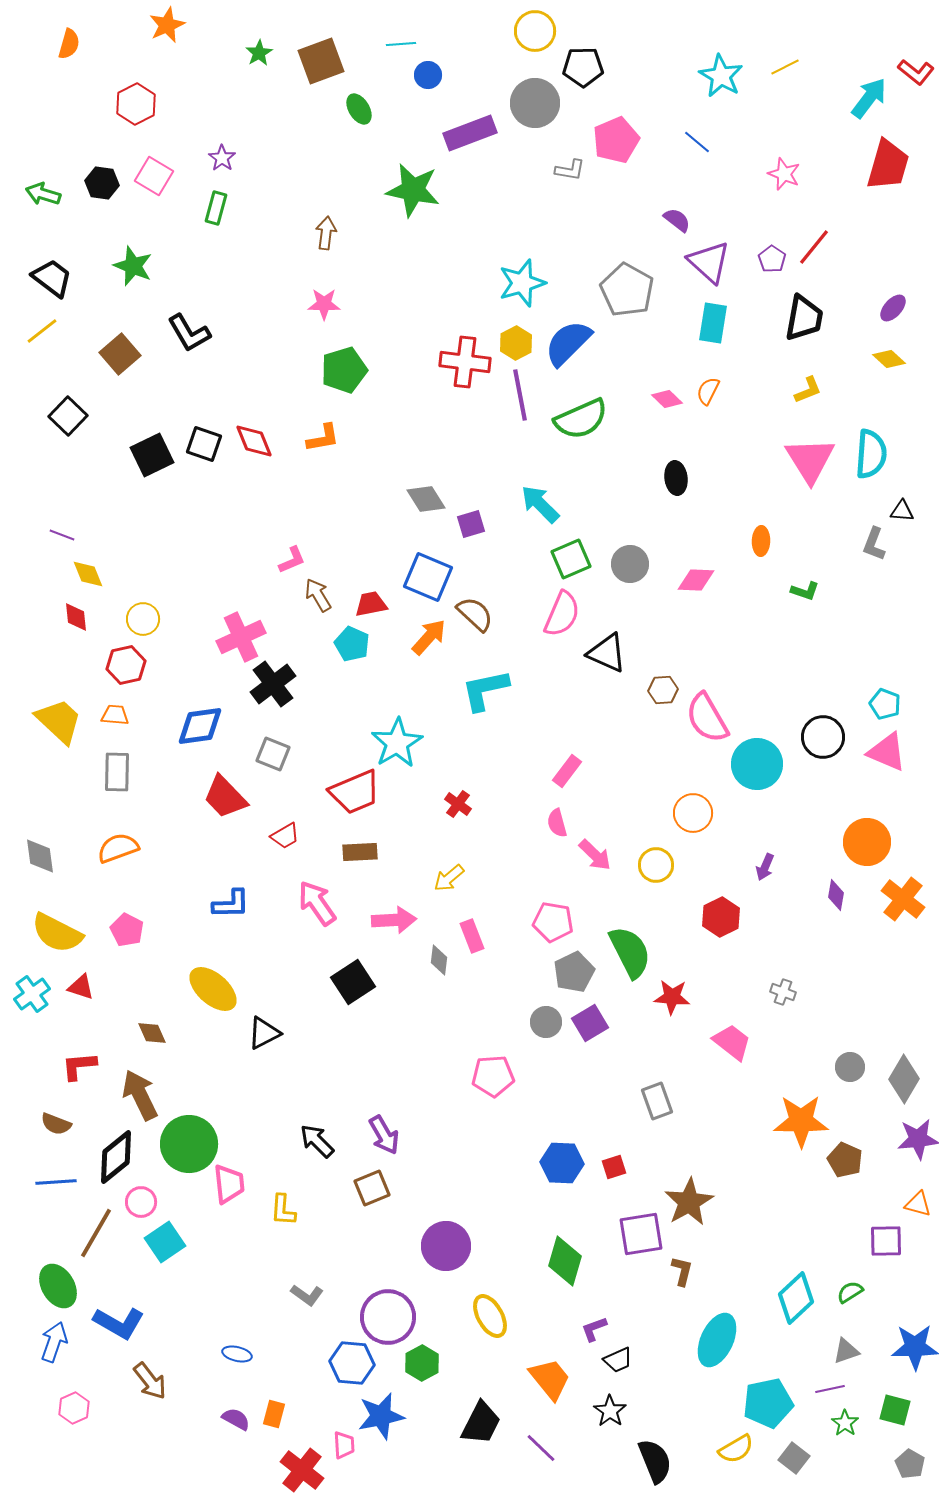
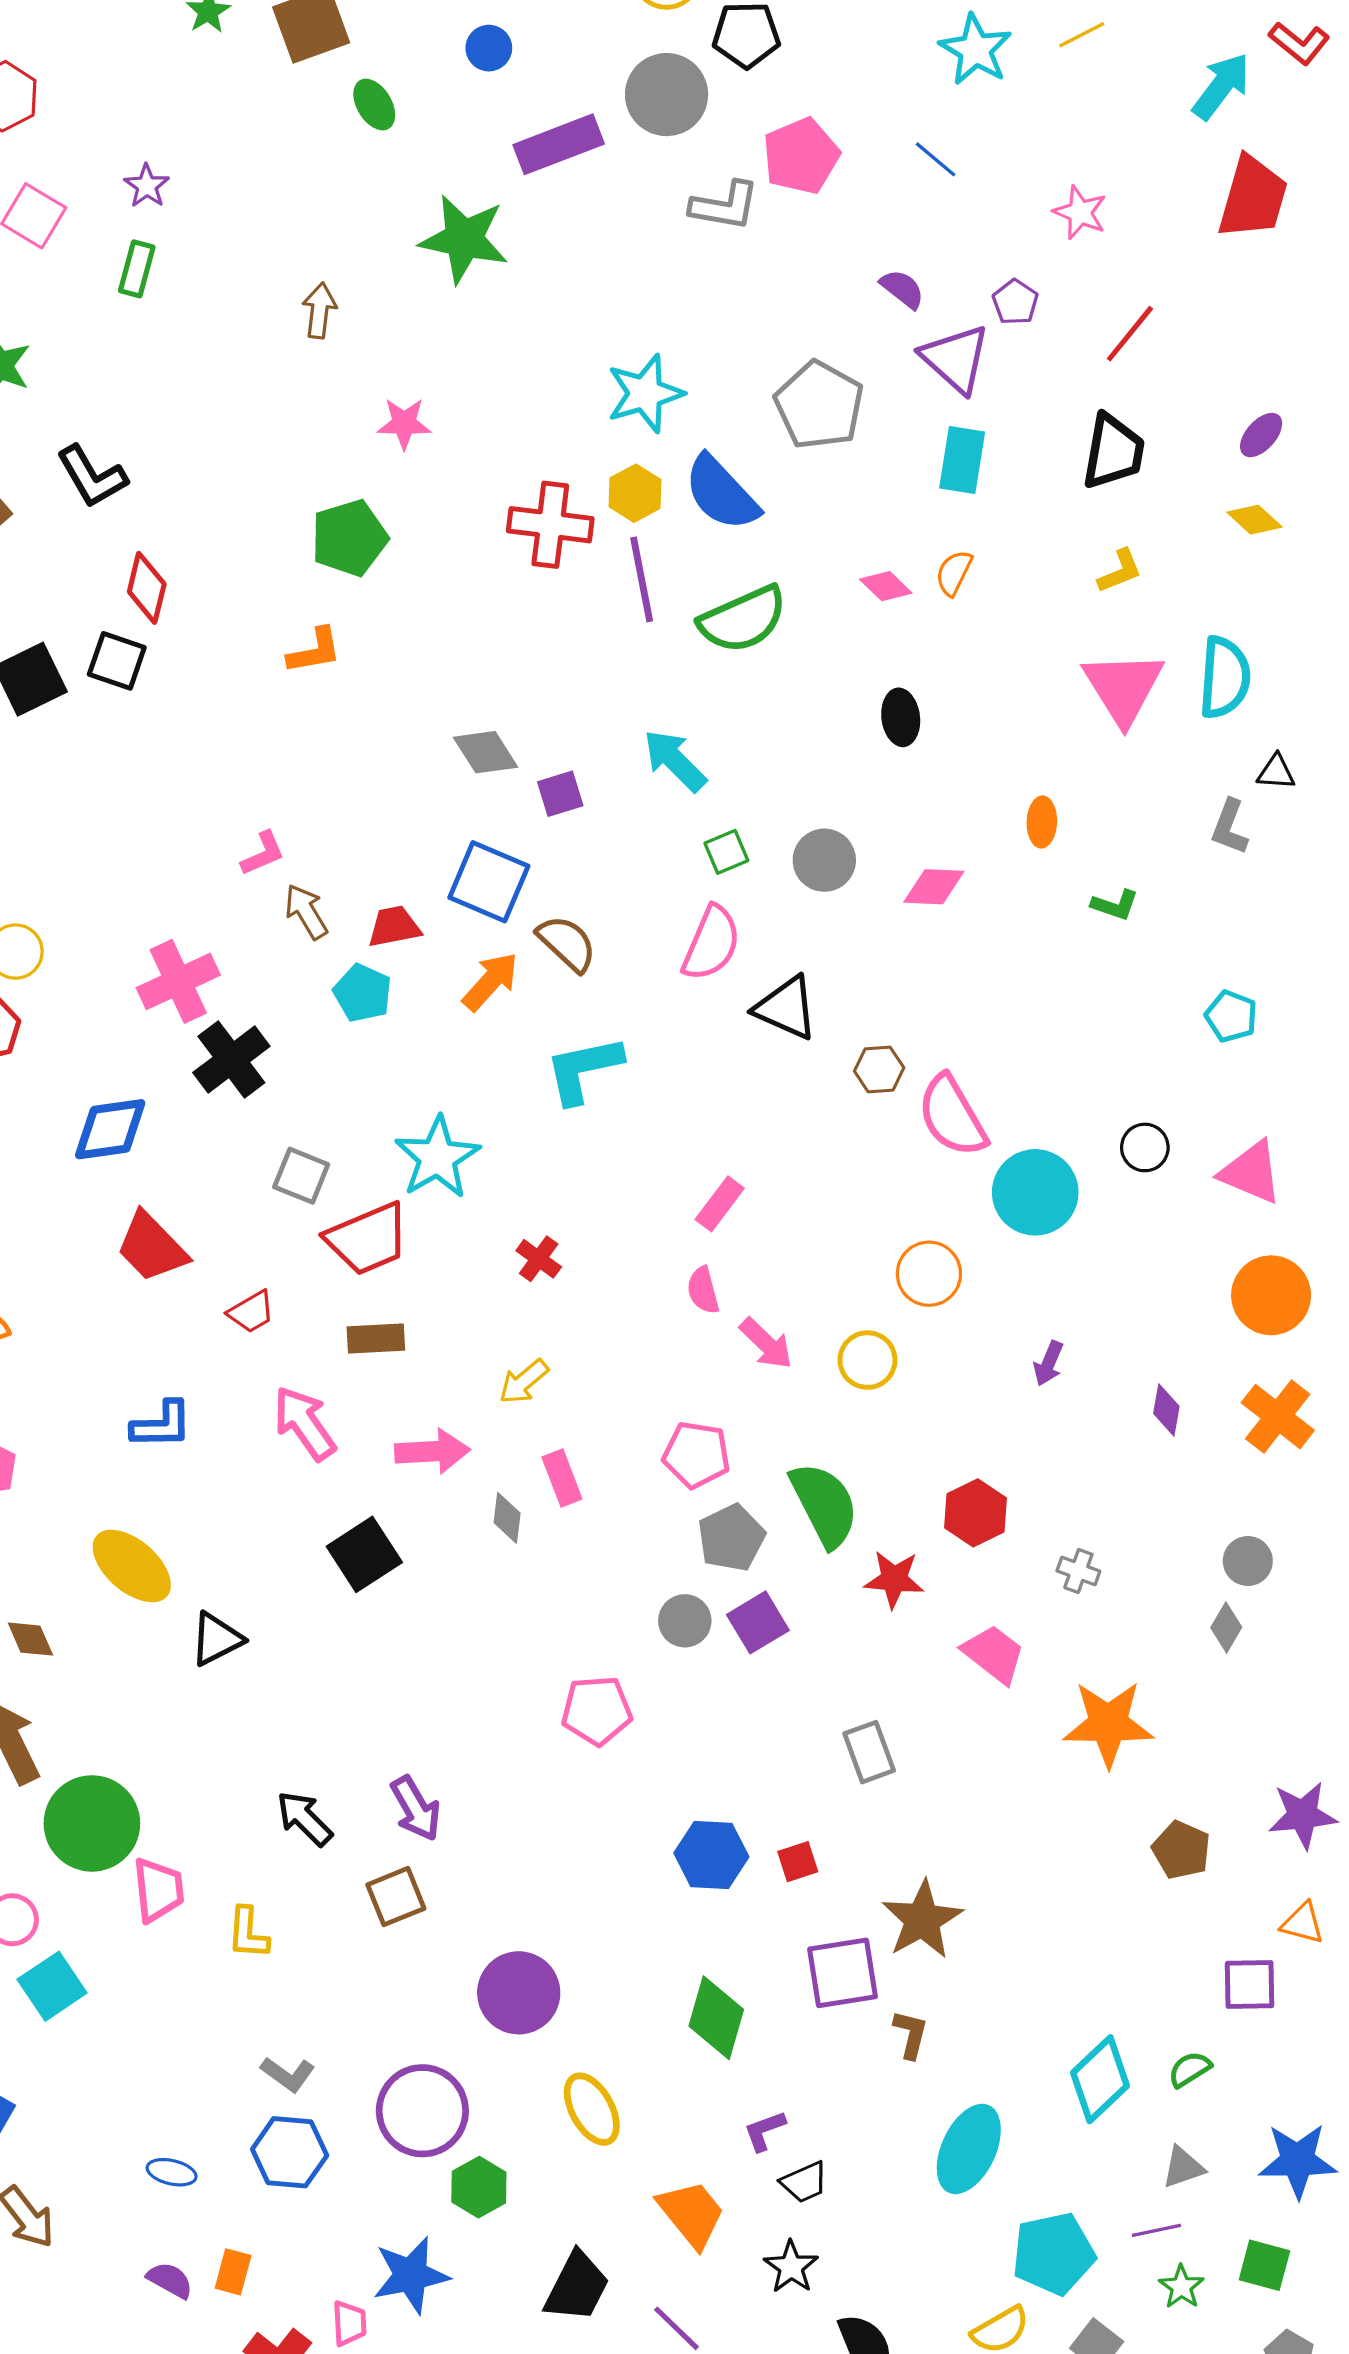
gray L-shape: (570, 170) -> (725, 206), size x1.4
purple pentagon: (772, 259) -> (1015, 302), moved
pink star: (324, 304) -> (404, 423), moved
blue semicircle: (568, 343) -> (721, 493), turned -88
red diamond: (254, 441) -> (147, 588), moved, turned 36
green square: (571, 559) -> (726, 852), size x0.7
cyan pentagon: (885, 704) -> (1231, 1016), moved
black circle: (823, 737) -> (1145, 1147), size x0.7
gray square: (273, 754) -> (301, 1176), moved
orange circle: (867, 842) -> (1271, 1295), moved
red hexagon: (721, 917) -> (975, 1513), moved
gray circle: (850, 1067) -> (1248, 1561), moved
gray diamond: (904, 1079) -> (1226, 1627), moved, size x0.6
orange star: (801, 1121) -> (1108, 1724), moved
blue hexagon: (352, 1363) -> (290, 2152), moved

